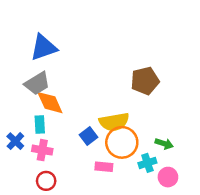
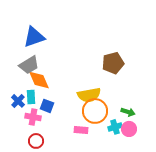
blue square: (88, 136) -> (47, 106), moved, turned -32
blue cross: (15, 141) -> (18, 101), moved
pink circle: (168, 177) -> (129, 129), moved

